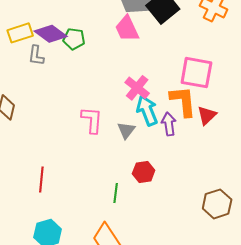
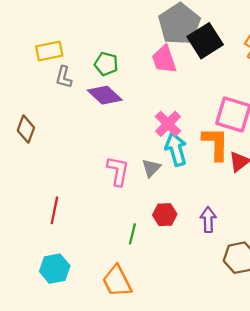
purple diamond: (51, 34) -> (105, 95), moved
pink L-shape: (92, 120) -> (118, 171), moved
purple arrow: (169, 124) -> (208, 220), moved

